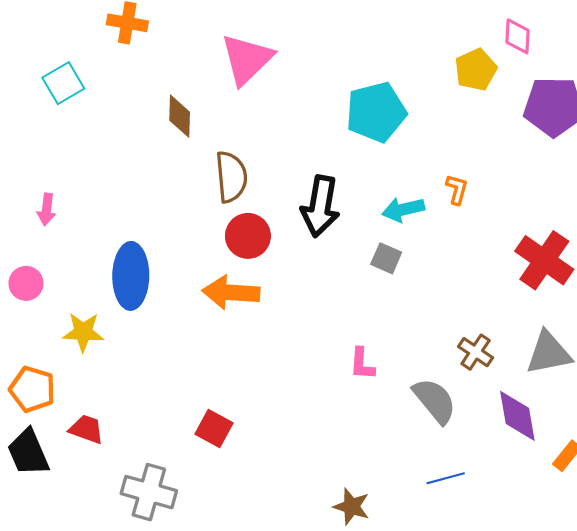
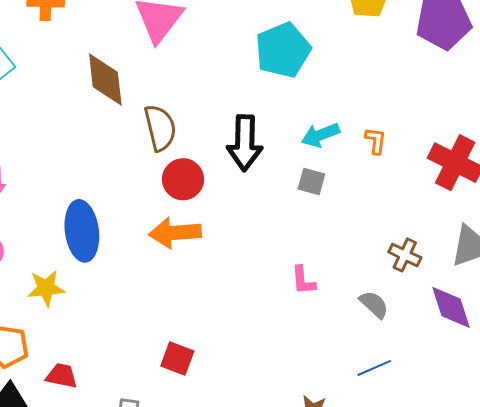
brown diamond: (180, 116) -> (105, 80), size x1.4
orange L-shape: (457, 189) -> (376, 141), moved
gray semicircle: (435, 401) -> (374, 304), size x0.7
blue line: (446, 478) -> (374, 368), moved

